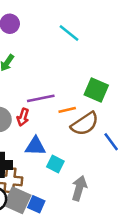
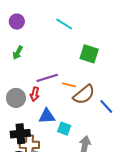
green square: (96, 90) -> (89, 54), moved
orange line: (67, 110) -> (69, 85), turned 32

